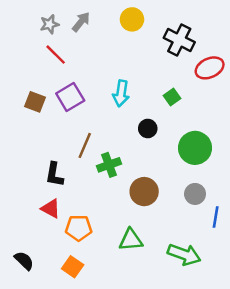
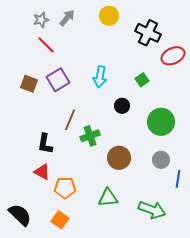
black semicircle: (24, 261) -> (20, 215), size x1.4

